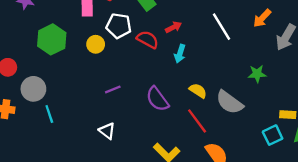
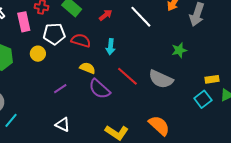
red arrow: (173, 27) -> (106, 15), moved
yellow semicircle: (198, 91) -> (87, 68), moved
cyan line: (49, 114) -> (11, 120), turned 70
red line: (197, 121) -> (127, 76), moved

